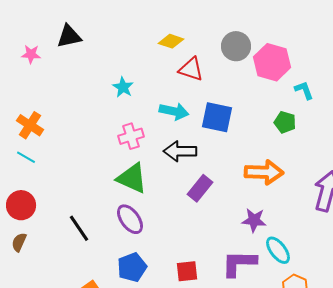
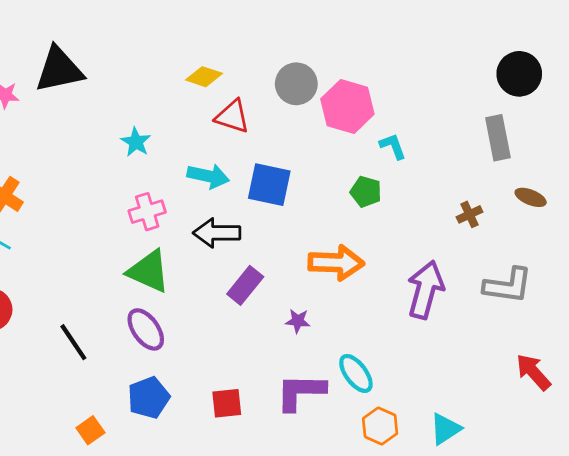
black triangle: (69, 36) -> (59, 70), size x1.4
purple star: (254, 220) -> (298, 321), moved, size x0.7

